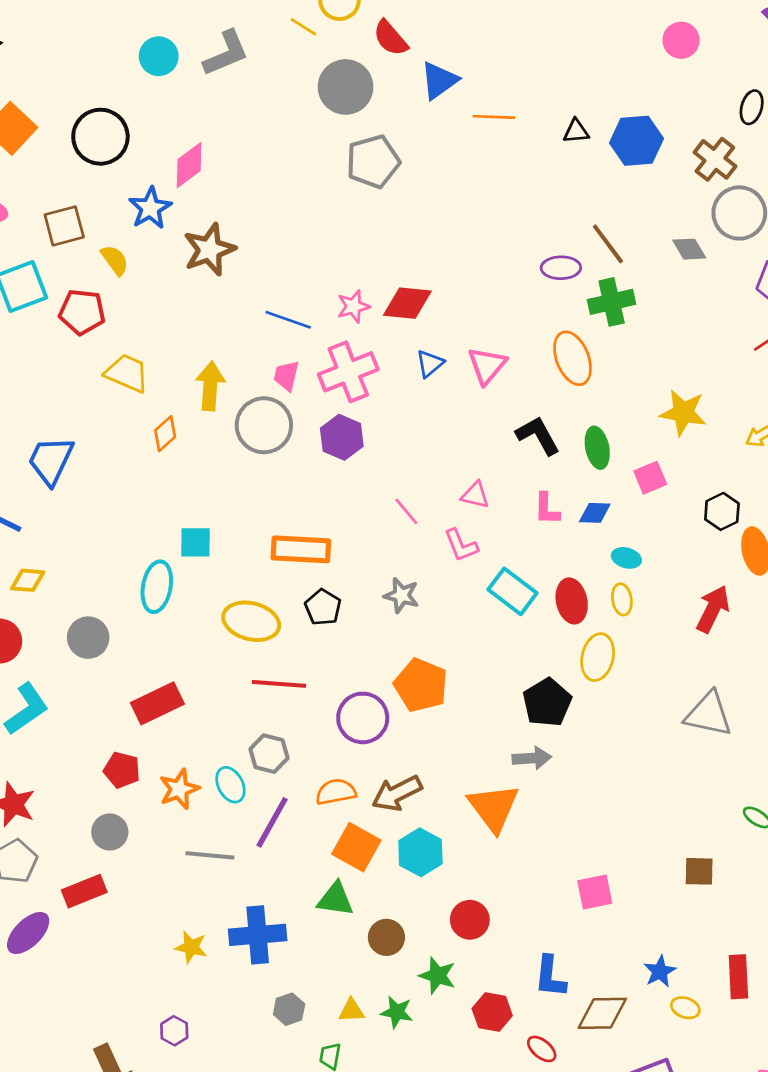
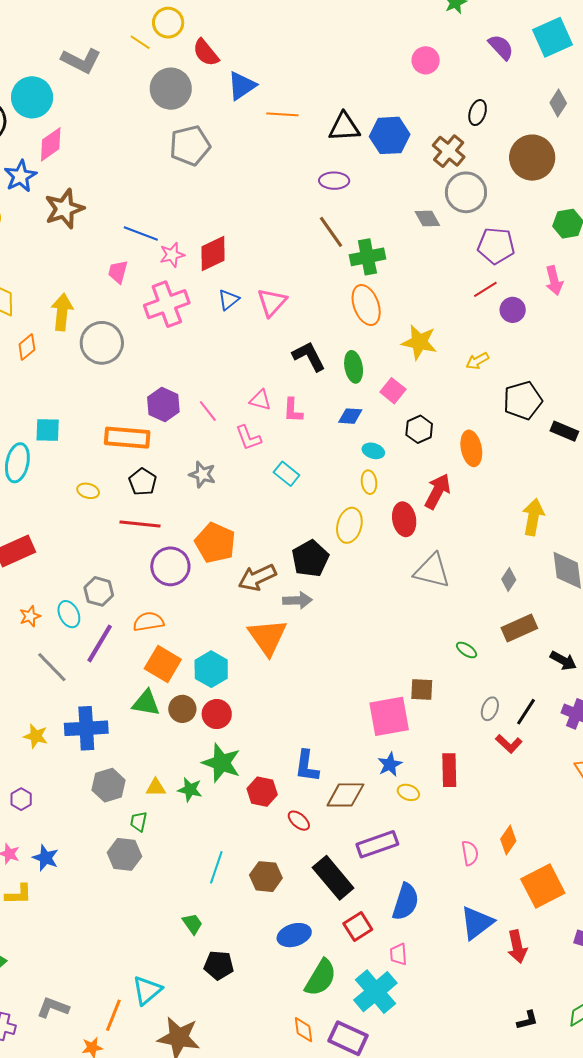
gray L-shape: (226, 53) -> (81, 61), turned 48
cyan circle: (159, 56) -> (32, 97), moved, size x1.4
black triangle: (576, 131) -> (344, 127), size x1.6
brown line: (608, 244) -> (331, 232), moved
purple ellipse: (561, 268) -> (334, 181), moved
red diamond: (407, 303) -> (213, 254), turned -33
blue line: (288, 320) -> (141, 234), moved
orange ellipse: (572, 358) -> (366, 305), moved
pink trapezoid: (286, 376) -> (118, 272), moved
purple hexagon: (342, 437) -> (163, 405), moved
pink square: (650, 478) -> (393, 391), turned -30
pink L-shape: (547, 509) -> (293, 410), moved
black hexagon: (722, 511) -> (419, 429), moved
cyan rectangle: (513, 591) -> (286, 474), size x0.7
red ellipse: (572, 601) -> (404, 519), moved
yellow ellipse: (251, 621) -> (88, 491), size x0.5
red line: (279, 684) -> (140, 524), moved
orange star: (179, 789) -> (30, 616), size x0.7
brown arrow: (397, 793) -> (257, 578), moved
gray line: (210, 855) -> (52, 667), turned 39
pink square: (595, 892) -> (389, 716), moved, size x1.5
red circle: (470, 920) -> (217, 714), moved
brown circle: (386, 937) -> (182, 709), moved
green star: (437, 976) -> (221, 763), size x1.4
gray hexagon: (289, 1009) -> (109, 785), size x1.4

